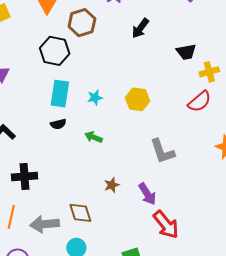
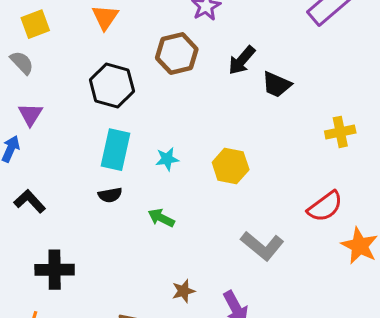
brown hexagon: (82, 23) -> (177, 53), moved
black trapezoid: (186, 52) -> (277, 85), moved, turned 30
red semicircle: (200, 101) -> (325, 206), moved
gray L-shape: (162, 151) -> (262, 246), turned -36

